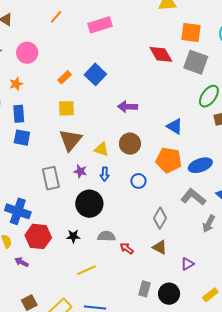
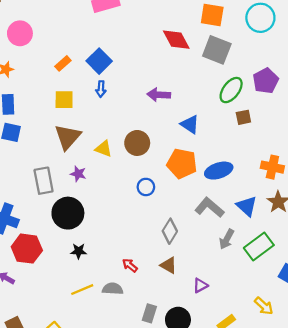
purple arrow: (128, 107) -> (159, 95), moved
blue arrow: (105, 174) -> (101, 89), moved
black circle: (89, 204) -> (68, 213), moved
black star: (73, 236) -> (79, 251), moved
gray semicircle: (106, 236) -> (113, 289), moved

